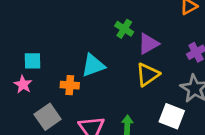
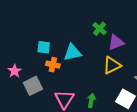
cyan square: (33, 61) -> (44, 47), moved
pink star: (23, 85) -> (15, 71), moved

